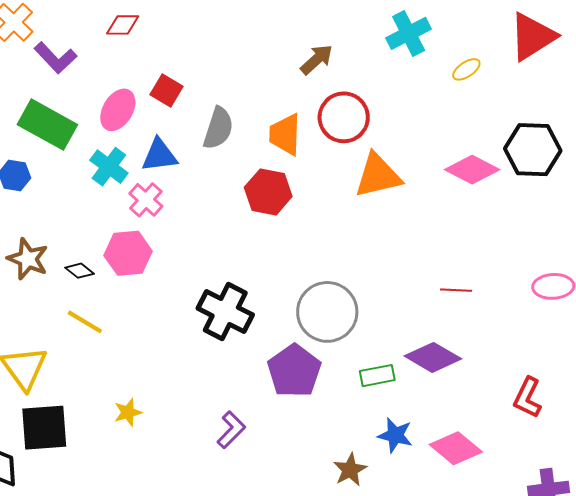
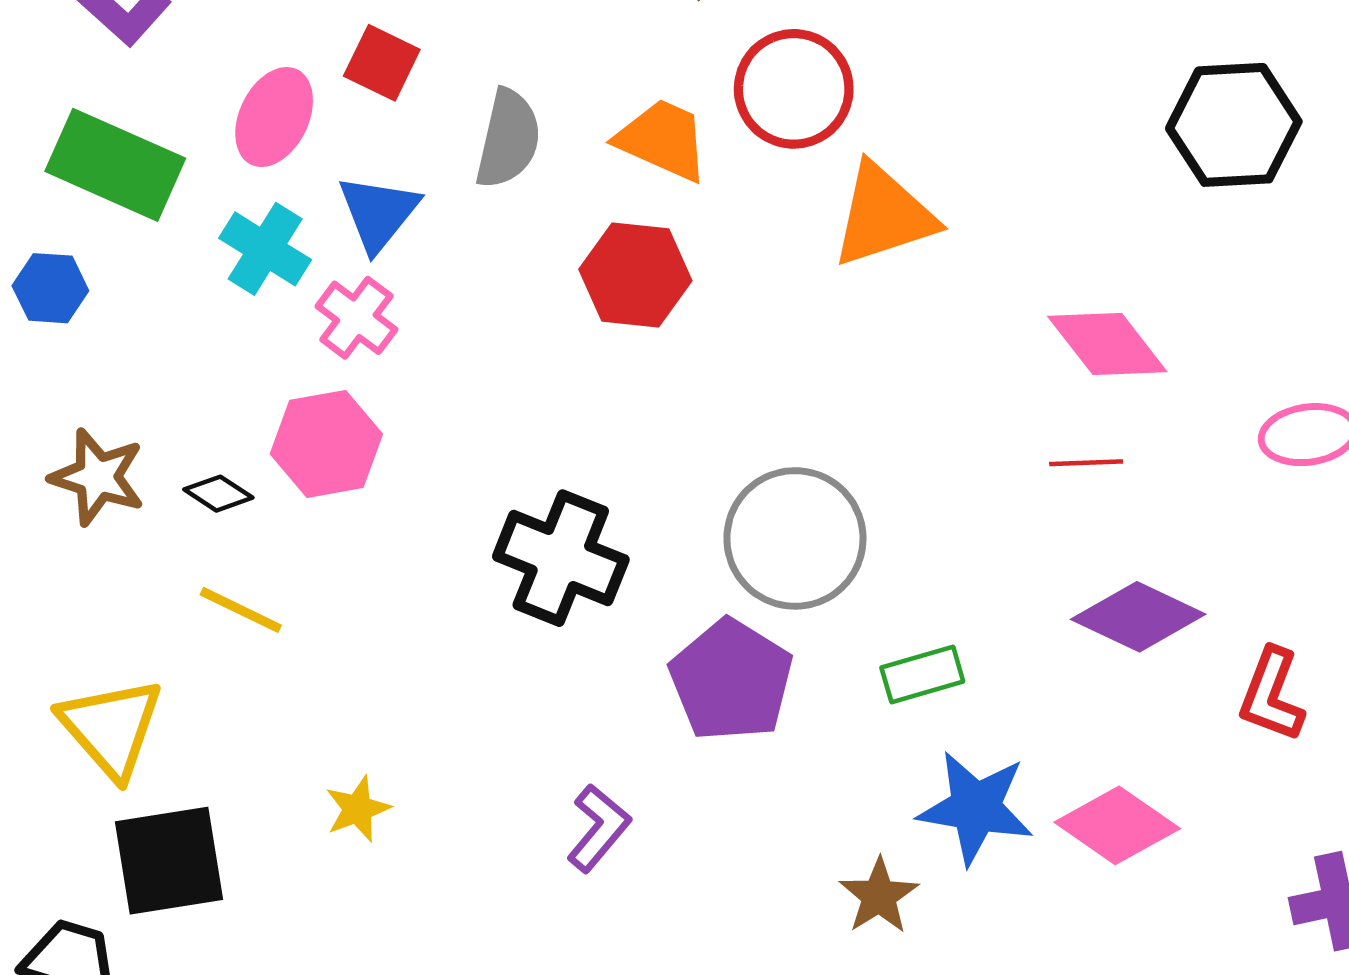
orange trapezoid: (285, 134) -> (663, 140), turned 117
blue triangle: (159, 155) -> (378, 213), turned -39
pink diamond: (472, 170) -> (1107, 344), moved, turned 30
purple diamond: (433, 357) -> (1138, 617), moved
blue star: (395, 435) -> (976, 808), size x1.4

